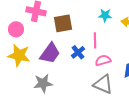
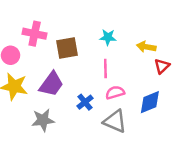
cyan star: (105, 15) -> (108, 37), moved
blue cross: (78, 52) -> (85, 102), moved

